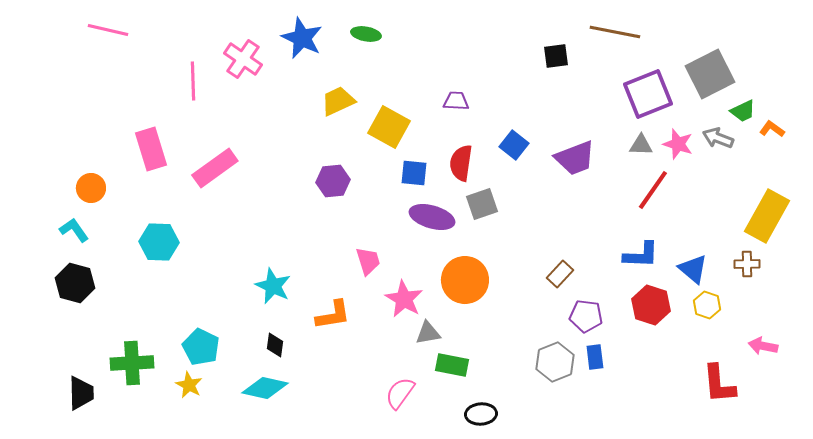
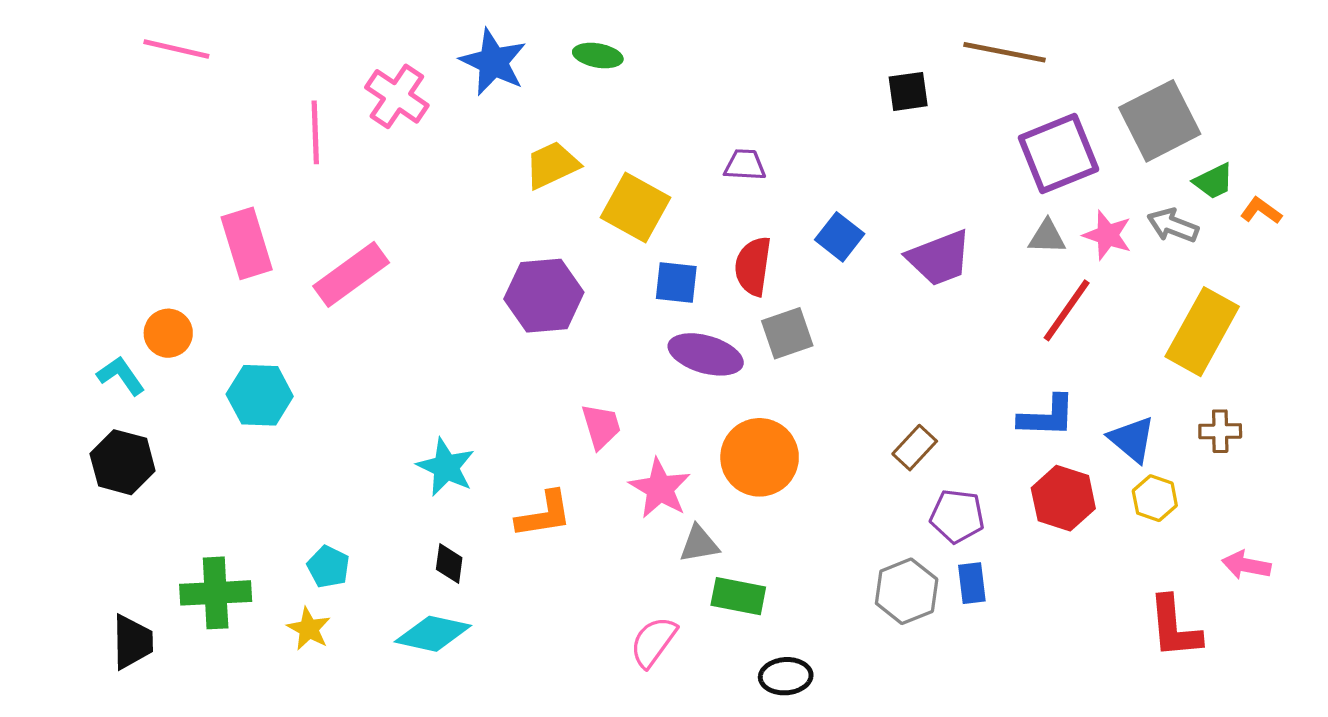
purple hexagon: (333, 181) -> (544, 296), size x1.4
orange circle: (91, 188) -> (168, 333), moved
yellow rectangle: (767, 216) -> (1202, 332), moved
cyan pentagon: (201, 347) -> (328, 567), size x0.7

